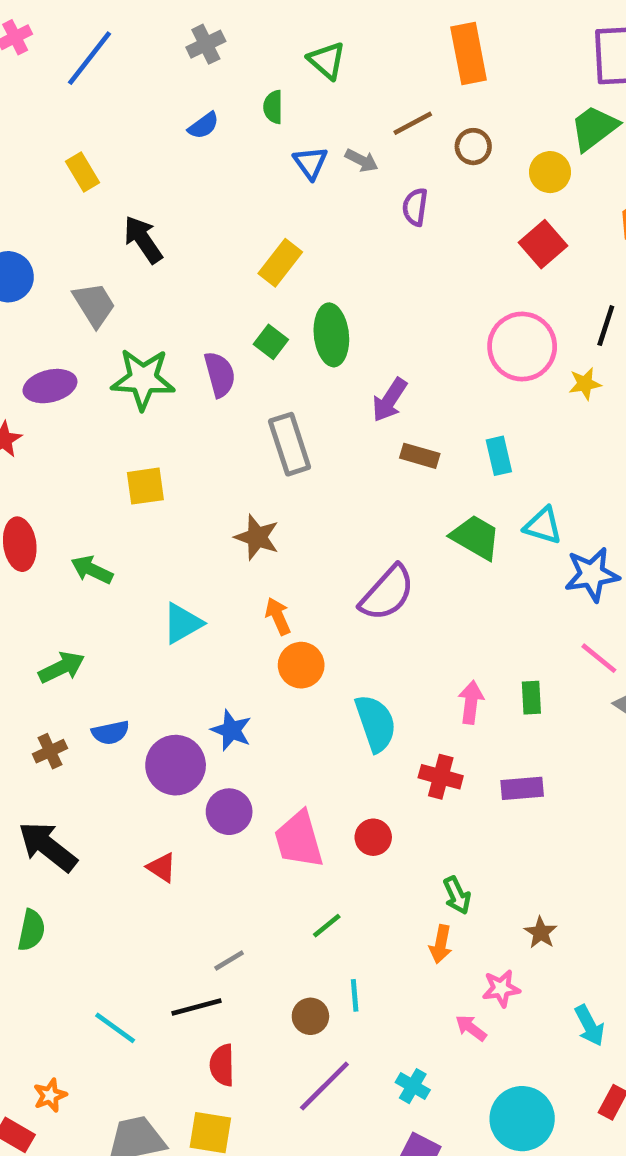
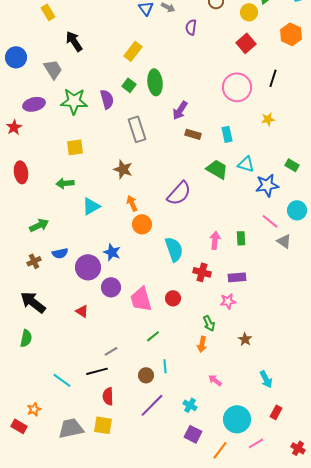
yellow star: (585, 384) -> (268, 119), moved
green arrow: (92, 570) -> (65, 183), moved, turned -30
pink star: (501, 988) -> (228, 301), moved

